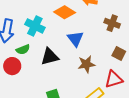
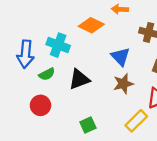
blue triangle: (75, 39) -> (120, 57), moved
red circle: (12, 66) -> (40, 105), moved

